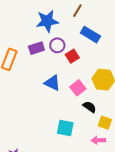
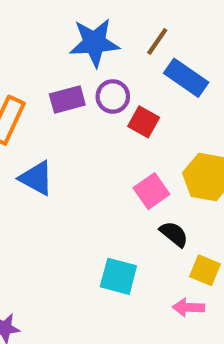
brown line: (77, 11) -> (157, 41), moved
red square: (72, 56) -> (144, 122), turned -32
blue triangle: (52, 83) -> (36, 178), moved

